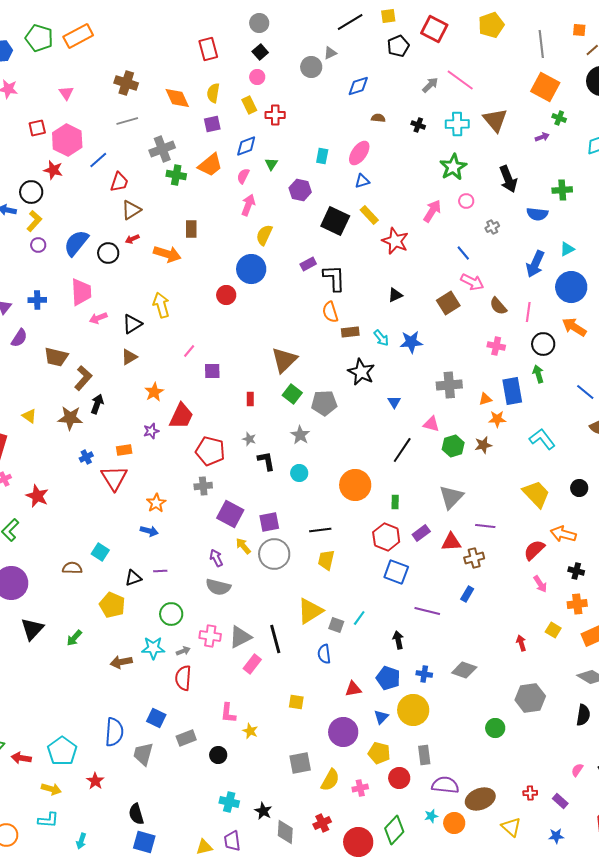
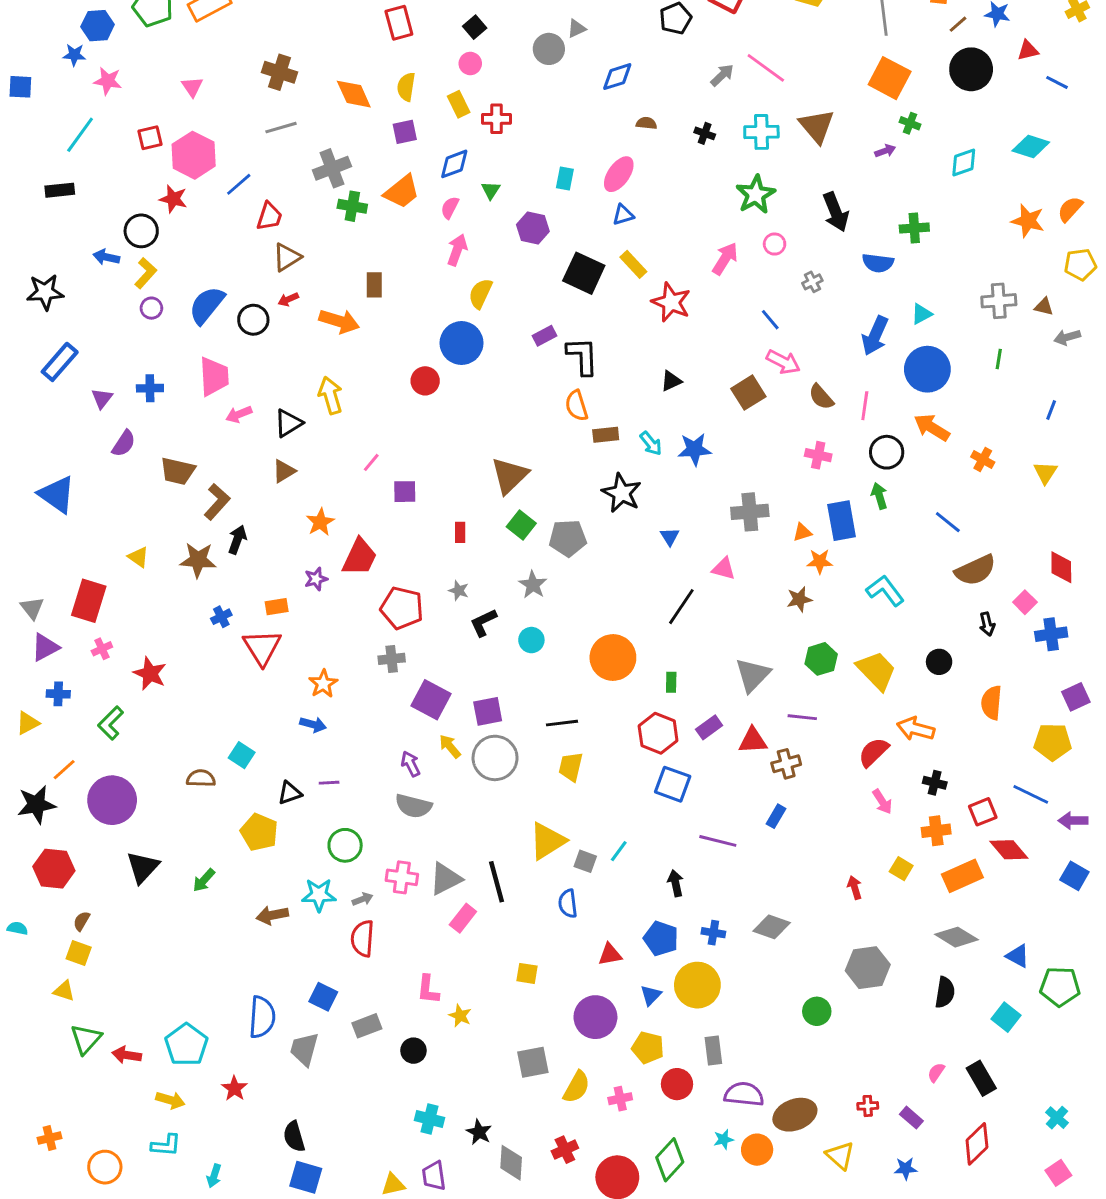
green hexagon: (453, 446) -> (821, 659), moved
black L-shape: (266, 461) -> (483, 623), turned -105

